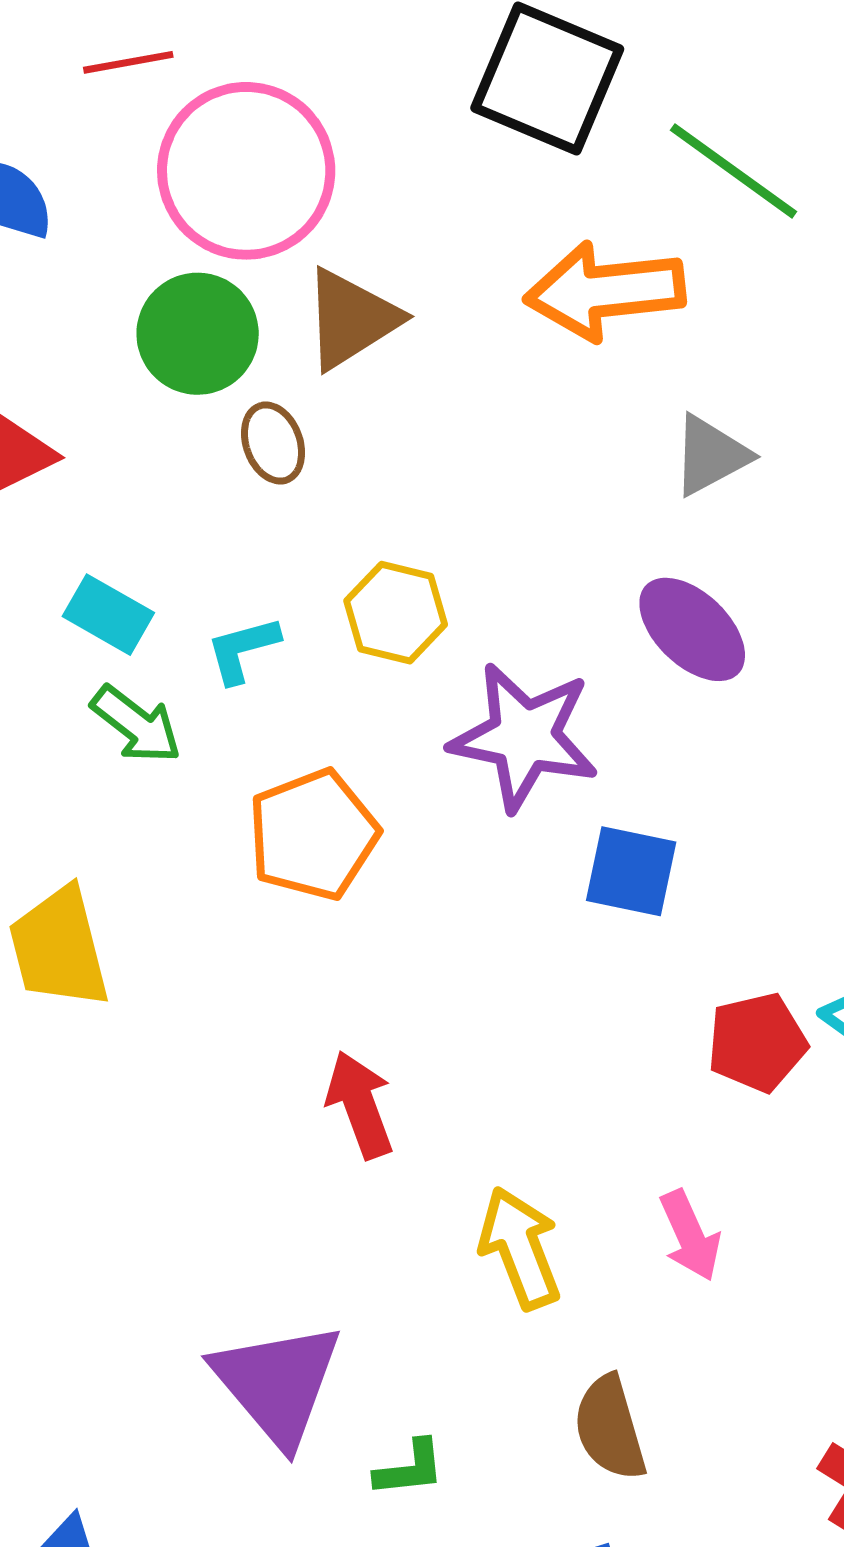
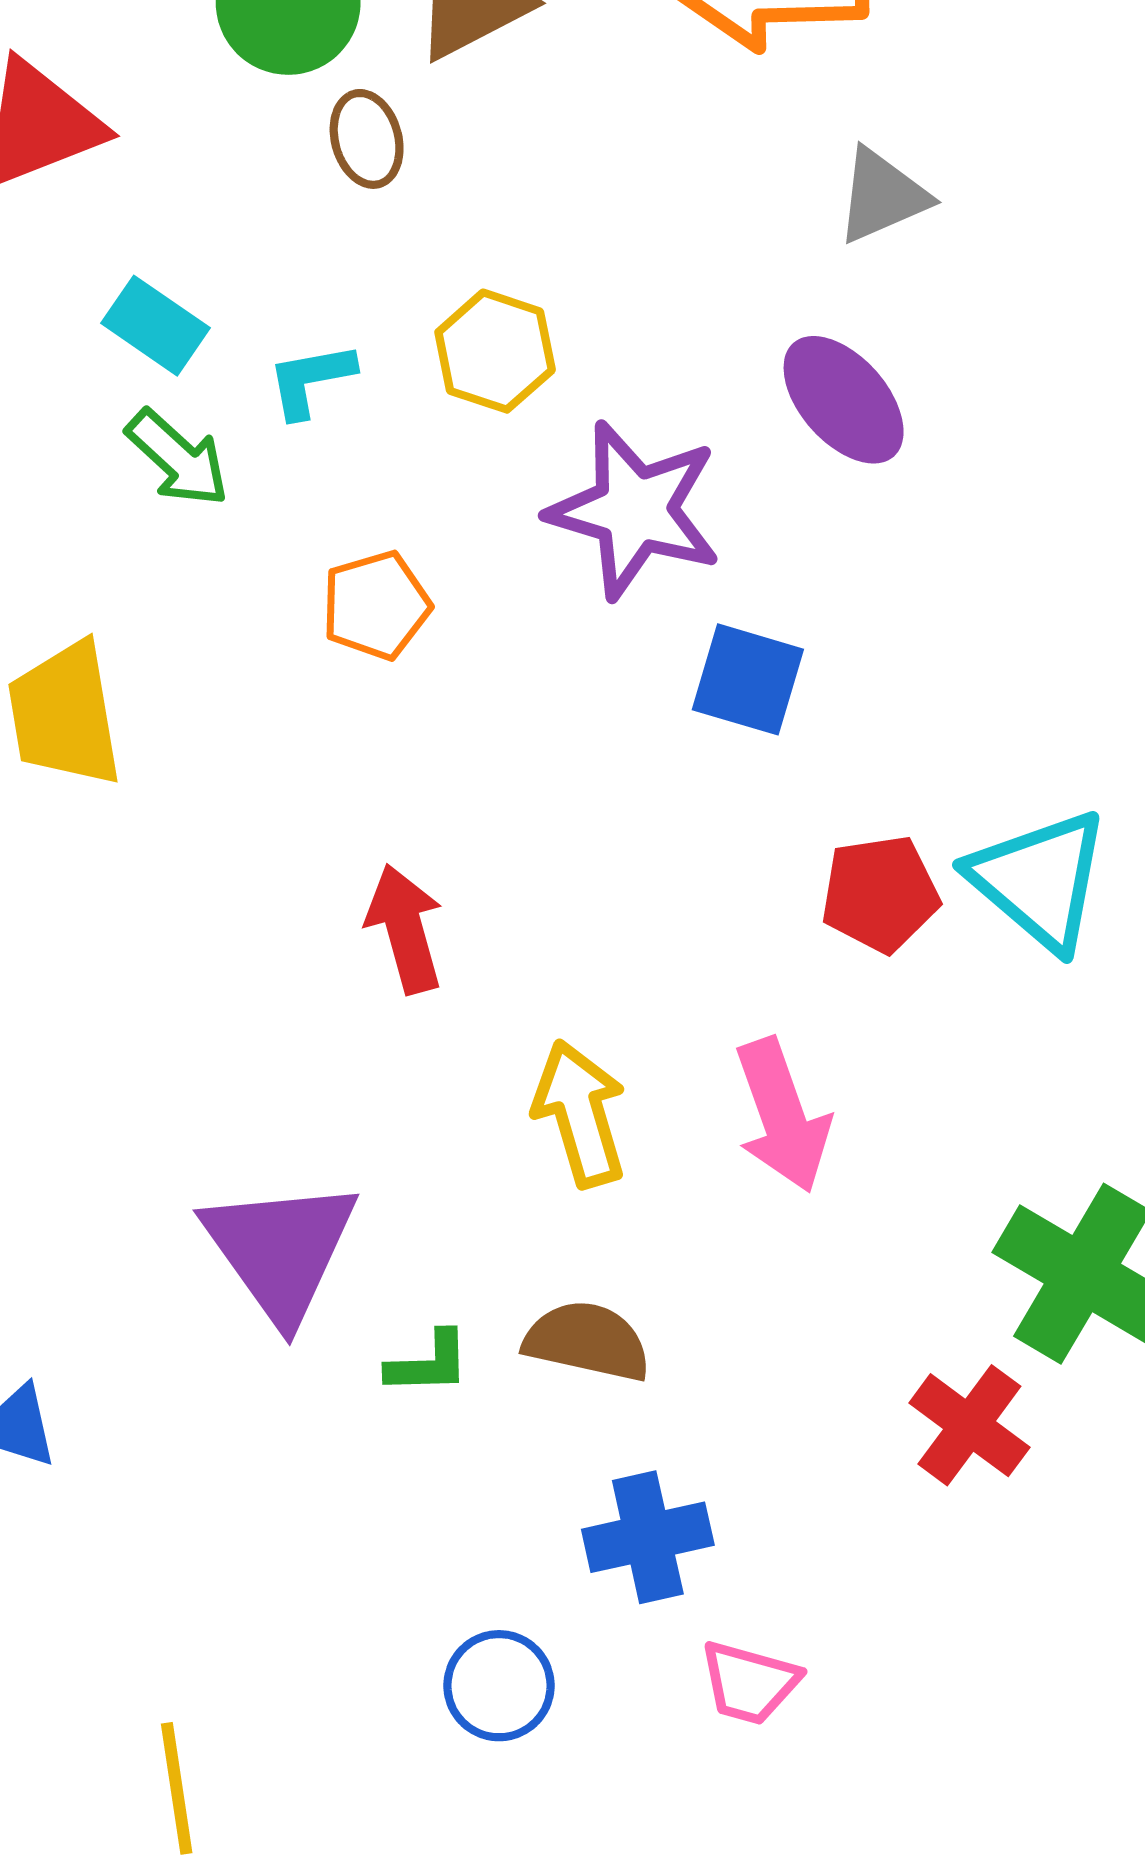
orange pentagon: (313, 835) -> (376, 605), size x0.7
pink arrow: (690, 1236) -> (782, 1115), size x1.4
brown semicircle: (610, 1428) -> (587, 1341), moved, turned 114

